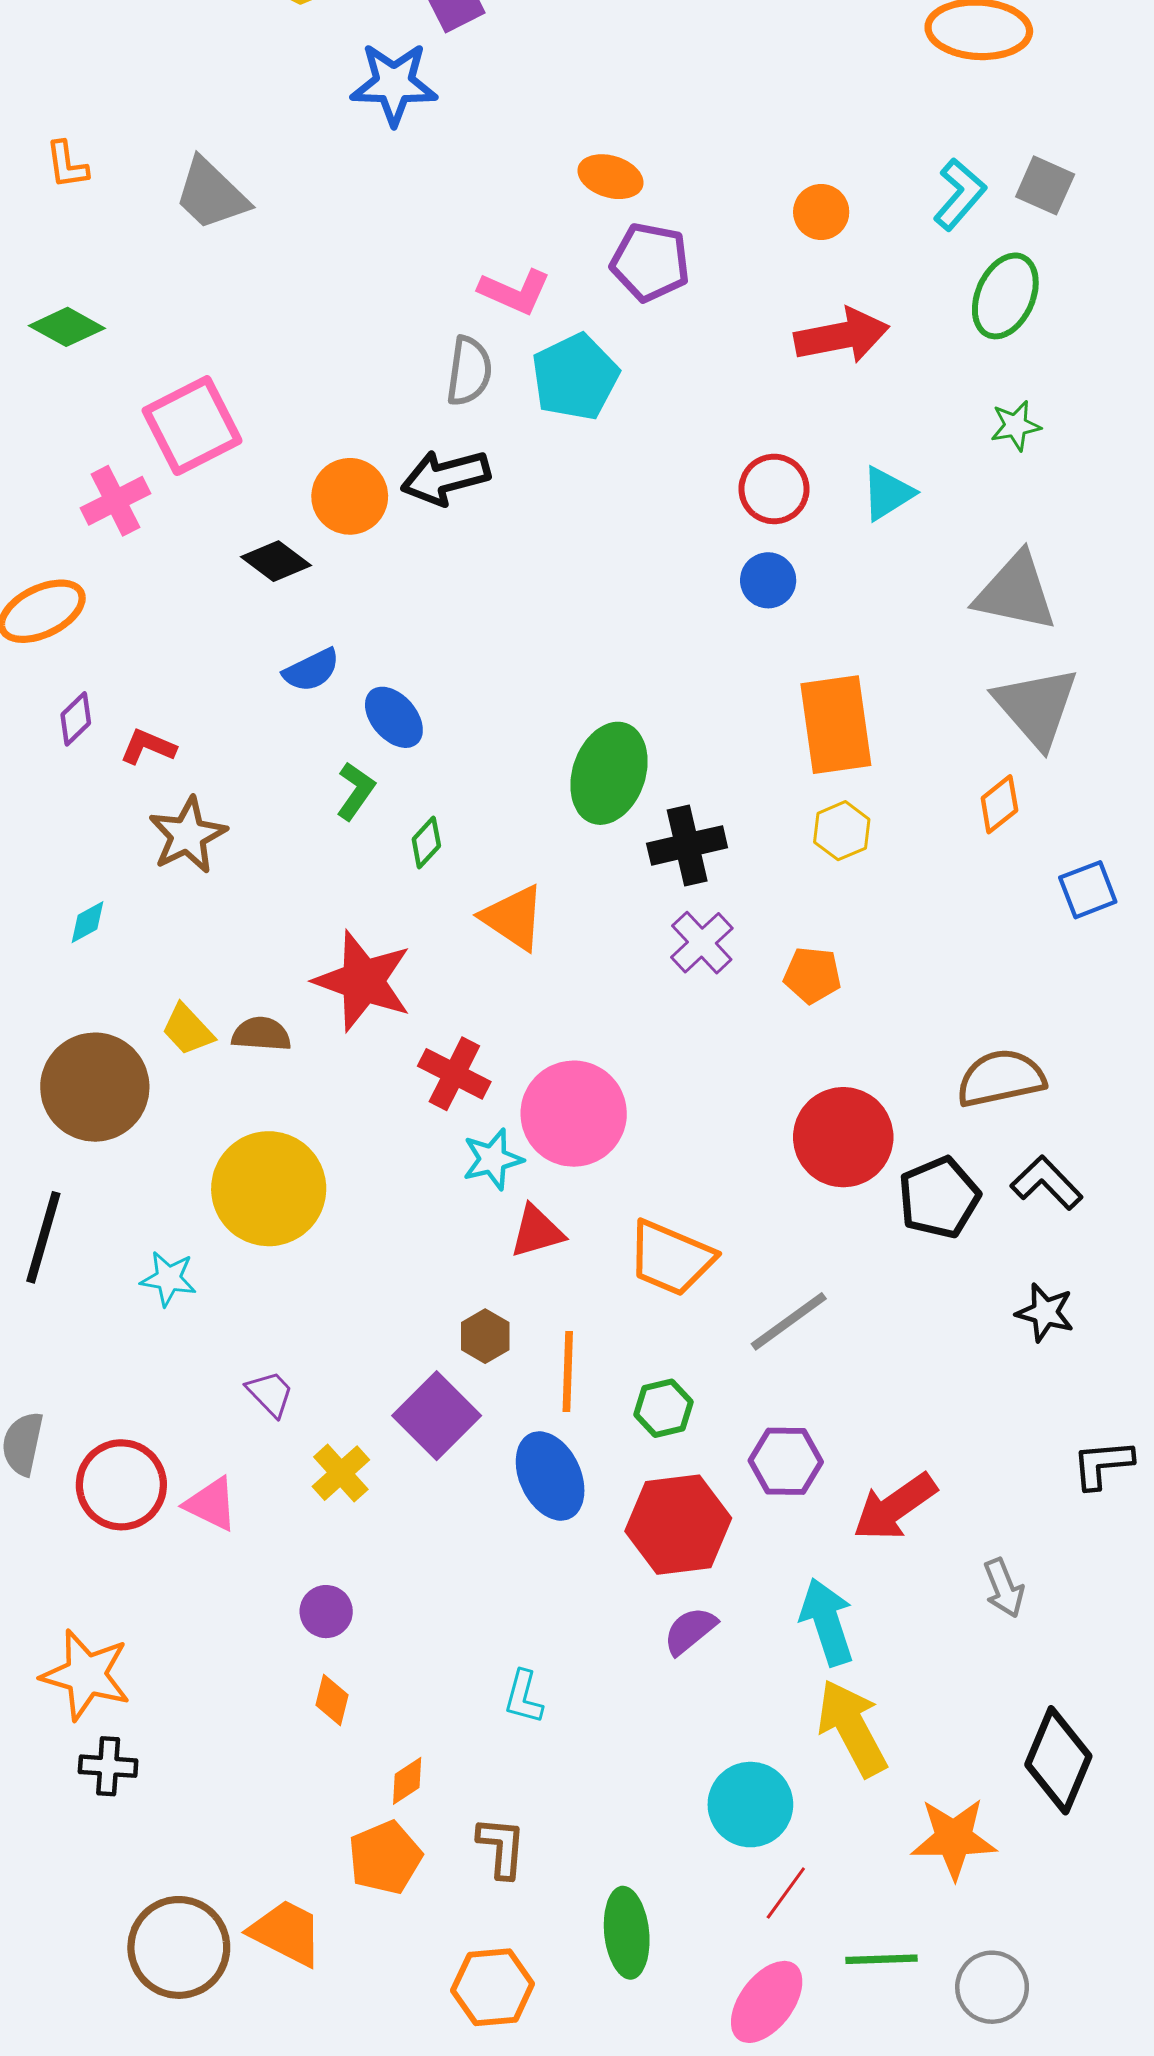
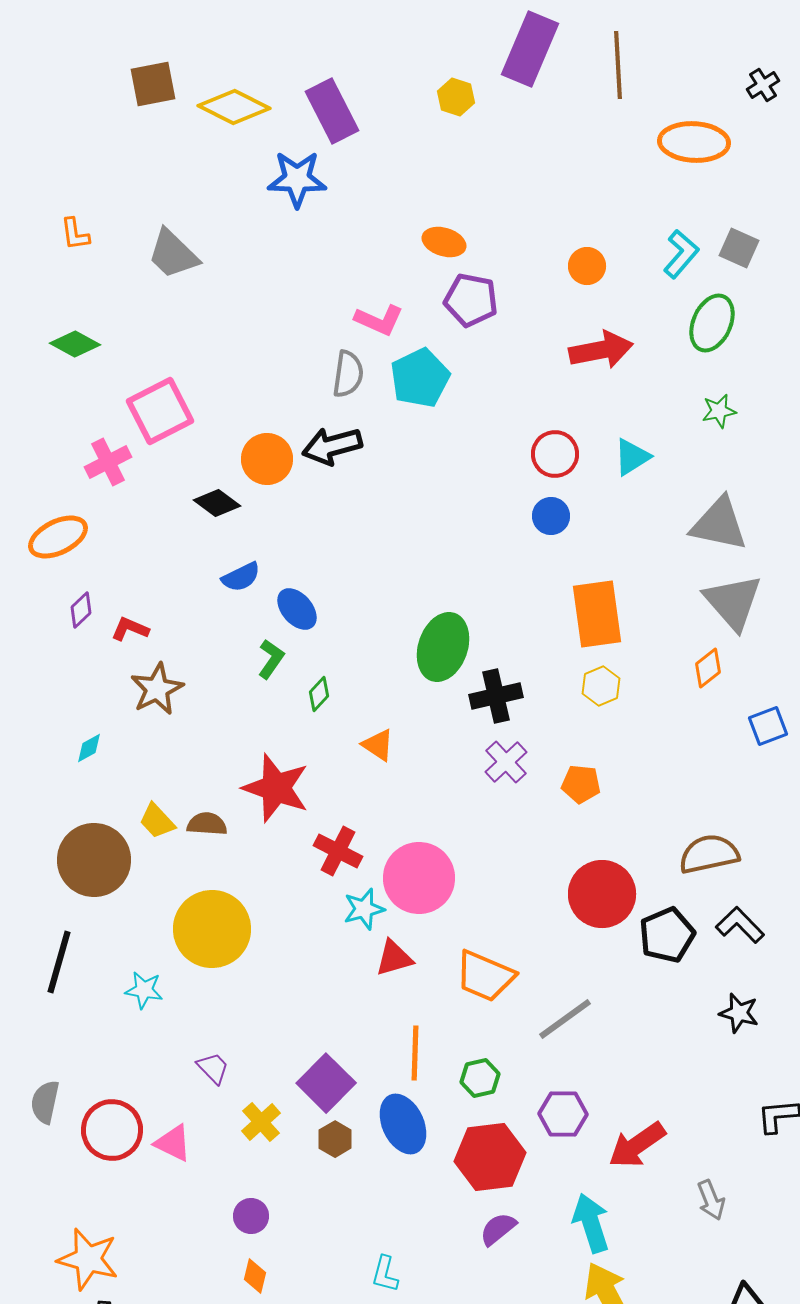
orange triangle: (513, 918) -> (378, 745), size x0.7
brown hexagon: (485, 1336) -> (335, 1139), moved

